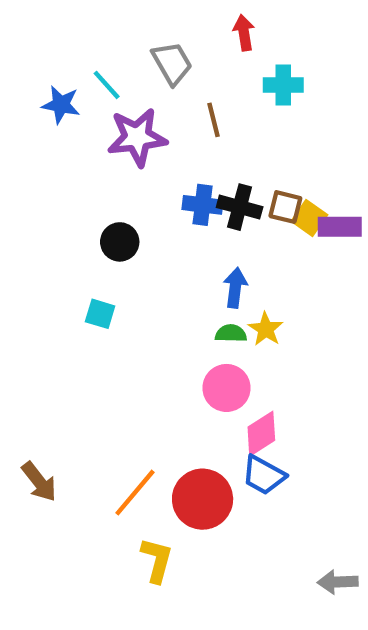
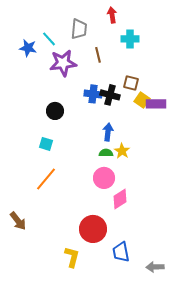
gray trapezoid: (172, 63) -> (79, 29), turned 35
brown square: (285, 207) -> (131, 83), moved
blue trapezoid: (264, 475) -> (121, 252), moved, turned 50
orange line: (135, 493) -> (46, 179), moved

